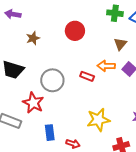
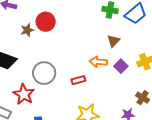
red circle: (75, 31) -> (46, 22), moved
red rectangle: (87, 76) -> (78, 80), moved, turned -40

